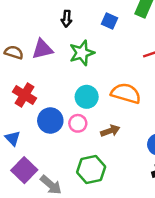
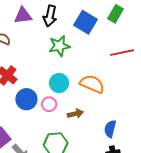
black arrow: (67, 19) -> (50, 16), size x1.5
blue square: (110, 21) -> (86, 22), size x1.6
purple triangle: (42, 49) -> (23, 16), moved

